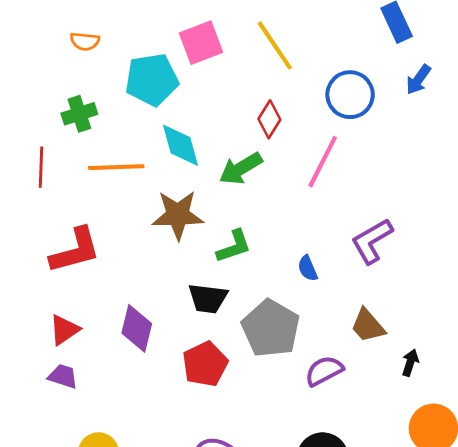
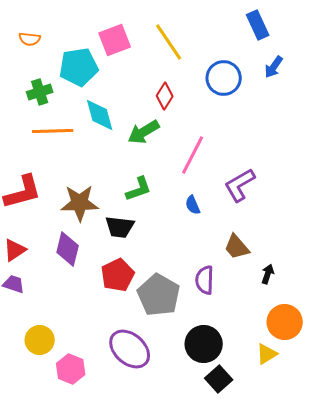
green cross: (79, 114) -> (40, 92), moved
pink line: (323, 162) -> (193, 155), moved
brown star: (178, 215) -> (80, 203), moved
gray pentagon: (271, 328) -> (159, 295), moved
purple semicircle: (324, 371) -> (205, 280), turned -60

